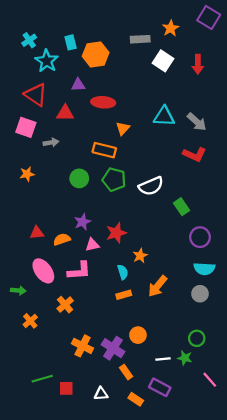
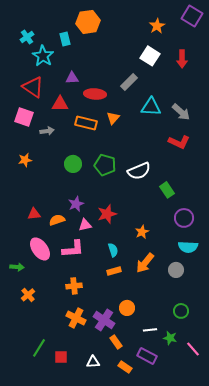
gray rectangle: (140, 39) -> (129, 82), moved, turned -42
orange hexagon: (96, 54) -> (88, 22), moved
orange rectangle: (104, 150) -> (86, 123), moved
orange star: (140, 256) -> (142, 232), moved
gray circle: (200, 294) -> (176, 270), moved
orange cross: (65, 305) -> (74, 286), moved, turned 35
green star: (185, 358) -> (170, 338), moved
green line: (42, 379) -> (39, 348), turned -42

